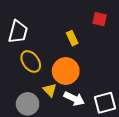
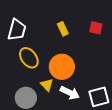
red square: (100, 19) -> (96, 28), moved
yellow rectangle: (72, 38) -> (63, 29), moved

